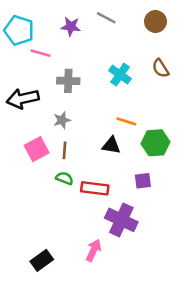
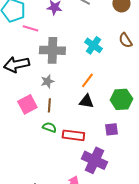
gray cross: (68, 81) -> (52, 50), size x1.4
orange line: (126, 121) -> (87, 80), moved, turned -70

